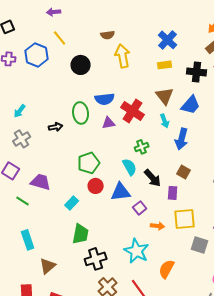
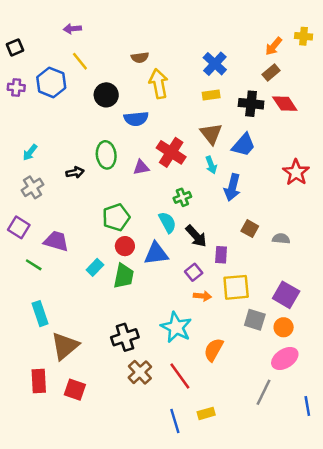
blue semicircle: (105, 99) -> (136, 119), moved
brown square: (184, 172) -> (250, 229), moved
purple square: (140, 208) -> (194, 272), moved
green trapezoid: (81, 234) -> (124, 276), moved
brown triangle: (48, 266) -> (65, 346), size x1.4

